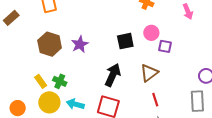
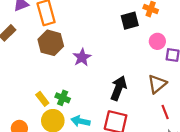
black square: (125, 41) -> (130, 21), moved
brown hexagon: (50, 44) -> (51, 43), moved

